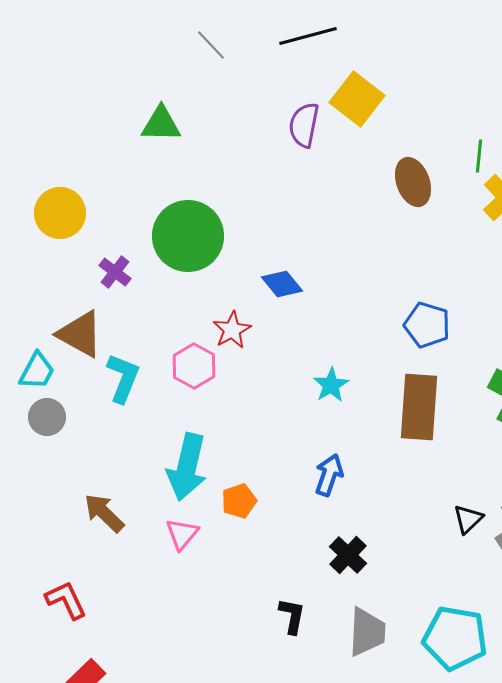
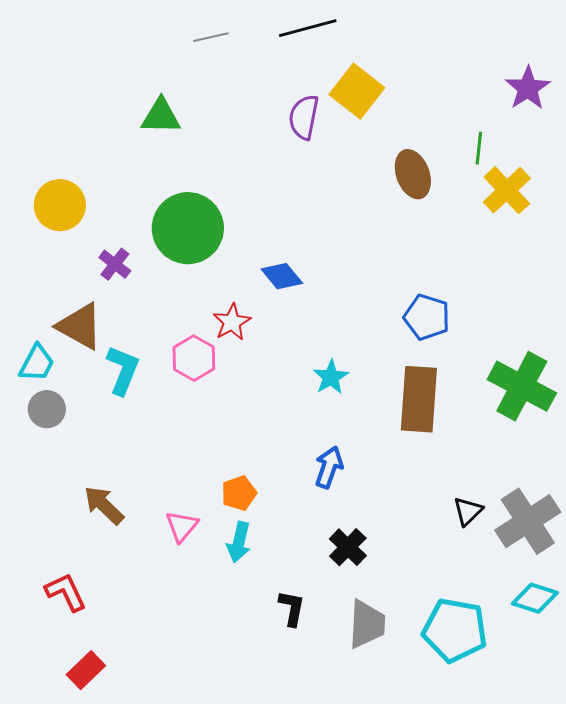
gray line: (211, 45) -> (211, 37), turned -60
cyan arrow: (187, 467) -> (239, 542), moved, size x0.6

